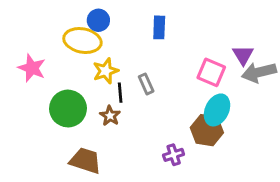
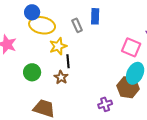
blue circle: (98, 20) -> (32, 12), moved
gray rectangle: (146, 84) -> (77, 25), moved
green circle: (68, 109) -> (32, 72), size x0.7

